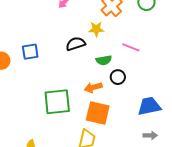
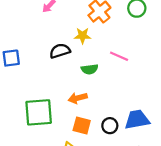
black circle: (118, 77) -> (110, 126), moved
orange square: (98, 113) -> (82, 125), size x0.7

